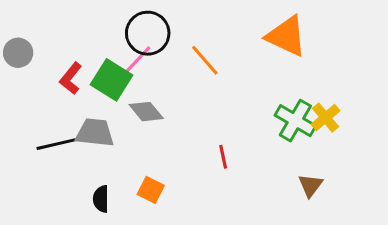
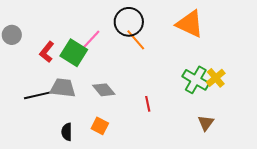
black circle: (148, 33) -> (129, 22), moved
gray diamond: (146, 112) -> (104, 90), moved

